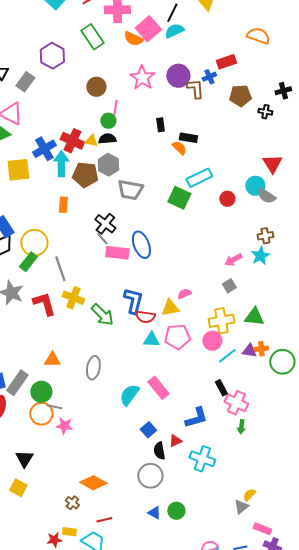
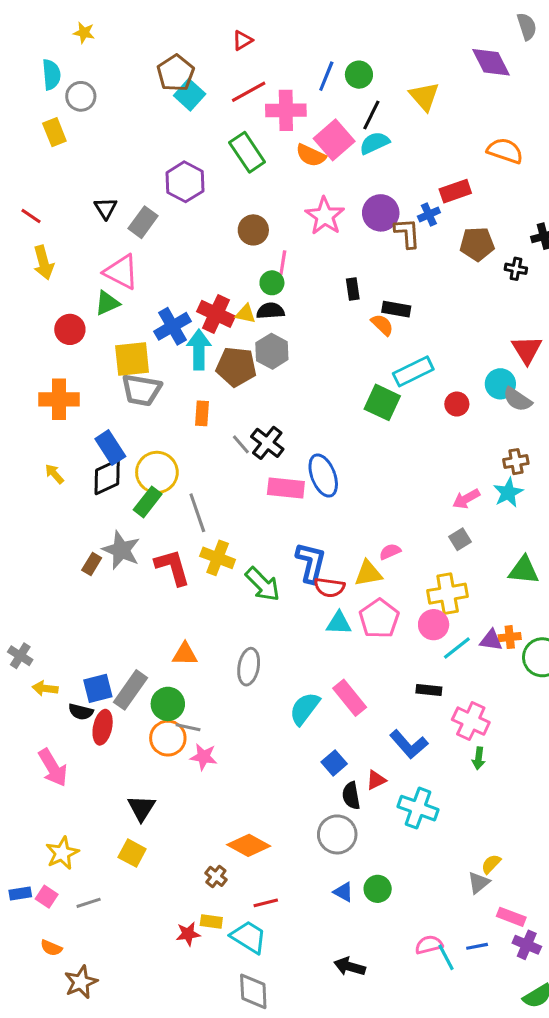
gray trapezoid: (130, 190) -> (141, 390), moved
gray line: (102, 239) -> (241, 444), moved
green triangle: (254, 317) -> (524, 570), moved
pink pentagon: (177, 337) -> (379, 618), turned -30
black rectangle: (221, 388) -> (429, 690), moved, turned -56
blue L-shape: (196, 418) -> (409, 744), turned 65

